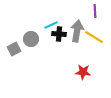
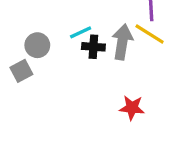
yellow line: (94, 37) -> (150, 34), moved
gray circle: (31, 39) -> (37, 45), moved

